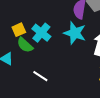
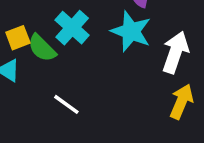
yellow square: (19, 30) -> (18, 38), moved

